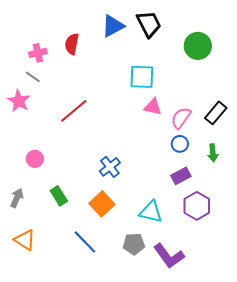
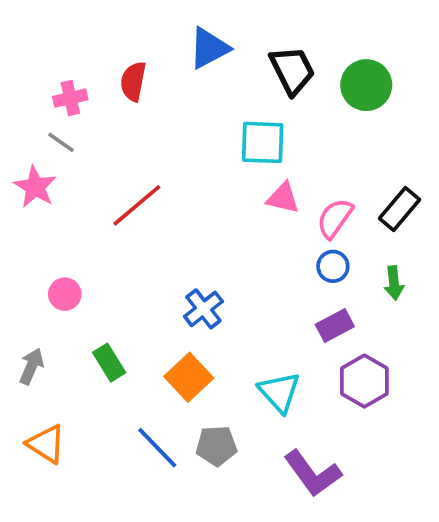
black trapezoid: (149, 24) -> (292, 70), moved
cyan triangle: (151, 212) -> (279, 392), turned 35
gray pentagon: (134, 244) -> (216, 446), moved

